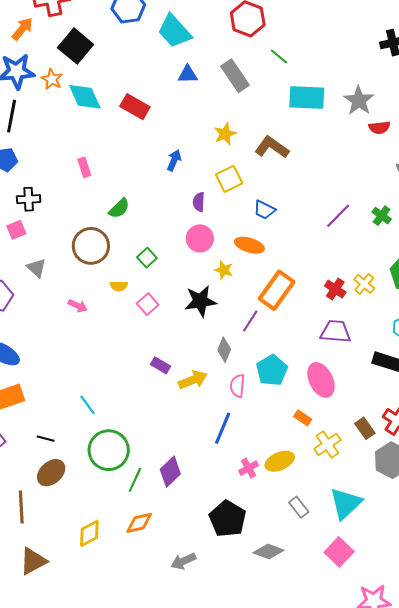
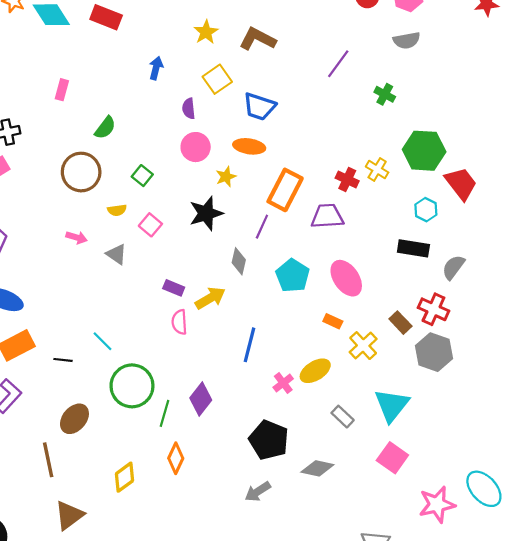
pink rectangle: (84, 167) -> (62, 90), turned 42
blue trapezoid: (264, 210) -> (259, 107), size x1.4
purple line: (338, 216) -> (338, 64), moved
gray triangle: (36, 268) -> (116, 254), moved
yellow star: (224, 270) -> (226, 177), turned -30
purple trapezoid: (336, 331) -> (327, 216), moved
pink semicircle: (237, 386) -> (179, 322), moved
black line: (46, 439) -> (63, 360), moved
orange diamond: (139, 523) -> (176, 458), turned -44
gray arrow: (183, 561) -> (258, 492), moved

